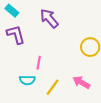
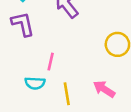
yellow line: (52, 87) -> (67, 94), turned -48

